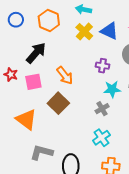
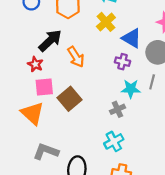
blue triangle: (109, 31) -> (132, 38), moved
red star: (11, 75) -> (35, 64), moved
orange arrow: (65, 76) -> (76, 57), moved
pink square: (33, 82) -> (44, 87), moved

